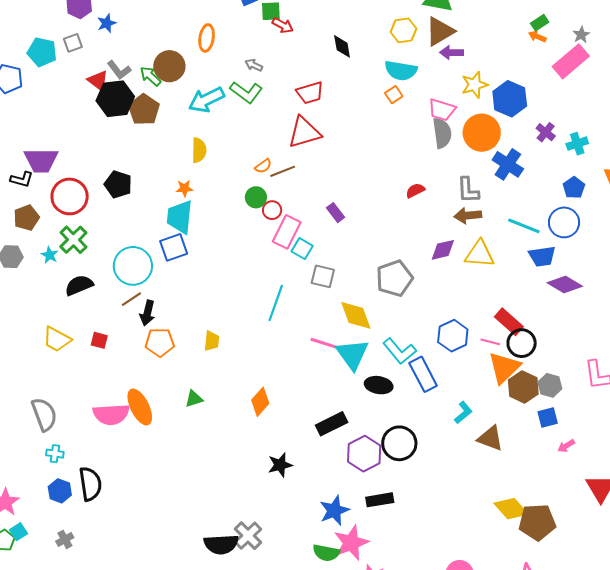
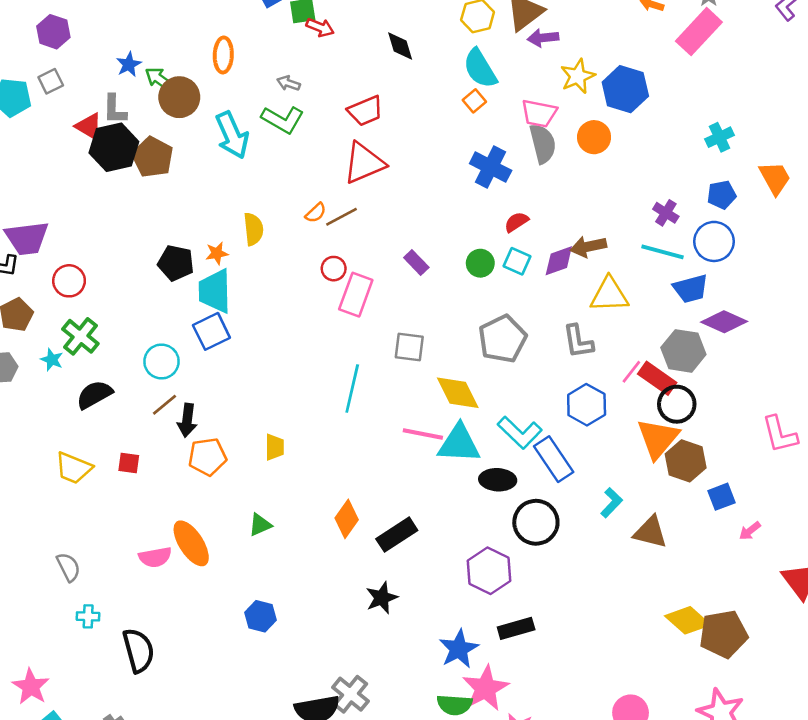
blue star: (107, 23) -> (129, 64), moved
gray L-shape: (119, 70) -> (115, 109), turned 45
cyan semicircle: (401, 70) -> (480, 68), turned 56
green arrow: (150, 76) -> (159, 79), moved
cyan arrow: (206, 100) -> (232, 135), turned -81
purple cross: (546, 132) -> (666, 213), moved
orange circle: (482, 133) -> (594, 137), size x0.7
yellow semicircle: (199, 150) -> (253, 229), moved
blue cross: (508, 164) -> (491, 167), moved
black pentagon: (118, 184) -> (176, 263), moved
blue pentagon: (574, 188) -> (722, 195), turned 30
gray L-shape: (468, 190) -> (578, 341), moved
red circle: (70, 196) -> (69, 281), size x0.7
green circle: (256, 197) -> (480, 263), moved
cyan square: (302, 249) -> (517, 261), moved
purple diamond: (443, 250) -> (559, 261), moved
cyan circle: (133, 266) -> (161, 361), size x0.7
pink line: (490, 342) -> (631, 372), moved, turned -60
cyan triangle: (352, 354) -> (459, 444), turned -45
gray hexagon: (550, 385) -> (683, 351), moved, size x1.4
gray semicircle: (44, 414) -> (68, 567), size x0.7
pink semicircle: (111, 414) -> (155, 557), size x0.7
black rectangle: (332, 424) -> (397, 535), moved
black circle: (399, 443) -> (536, 522), moved
blue hexagon: (60, 491) -> (261, 616), moved

